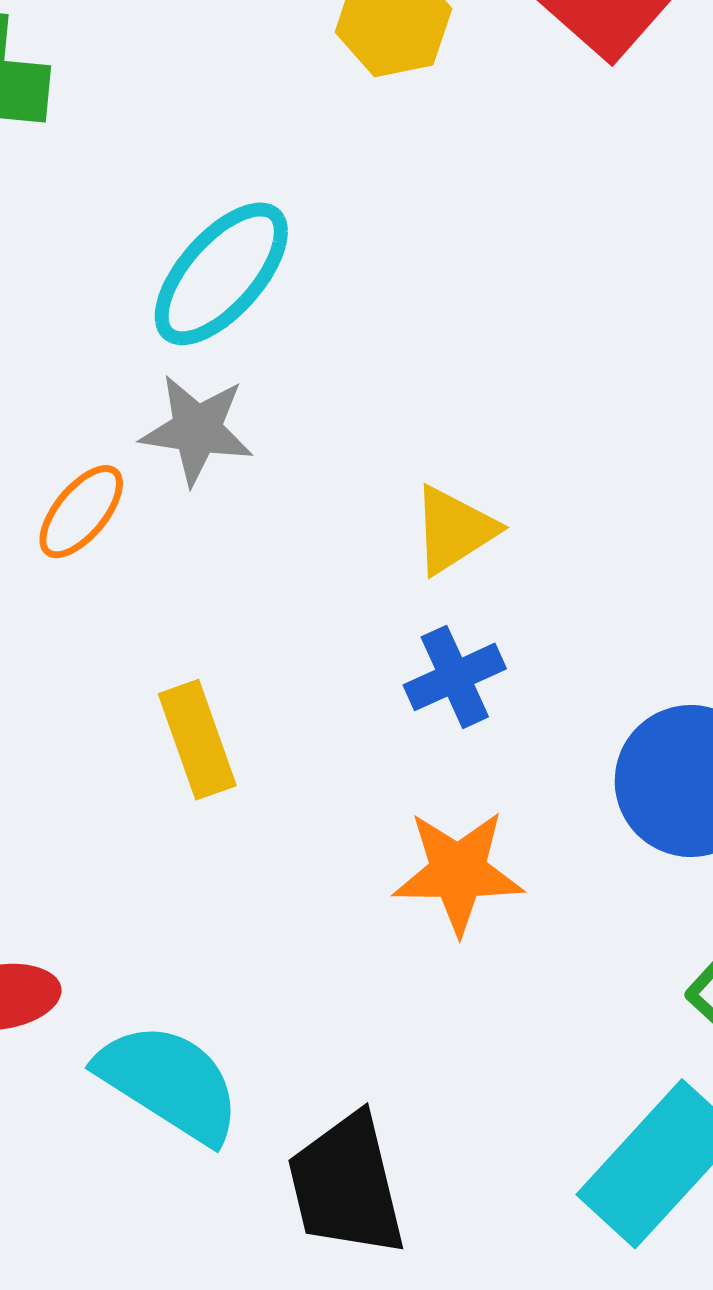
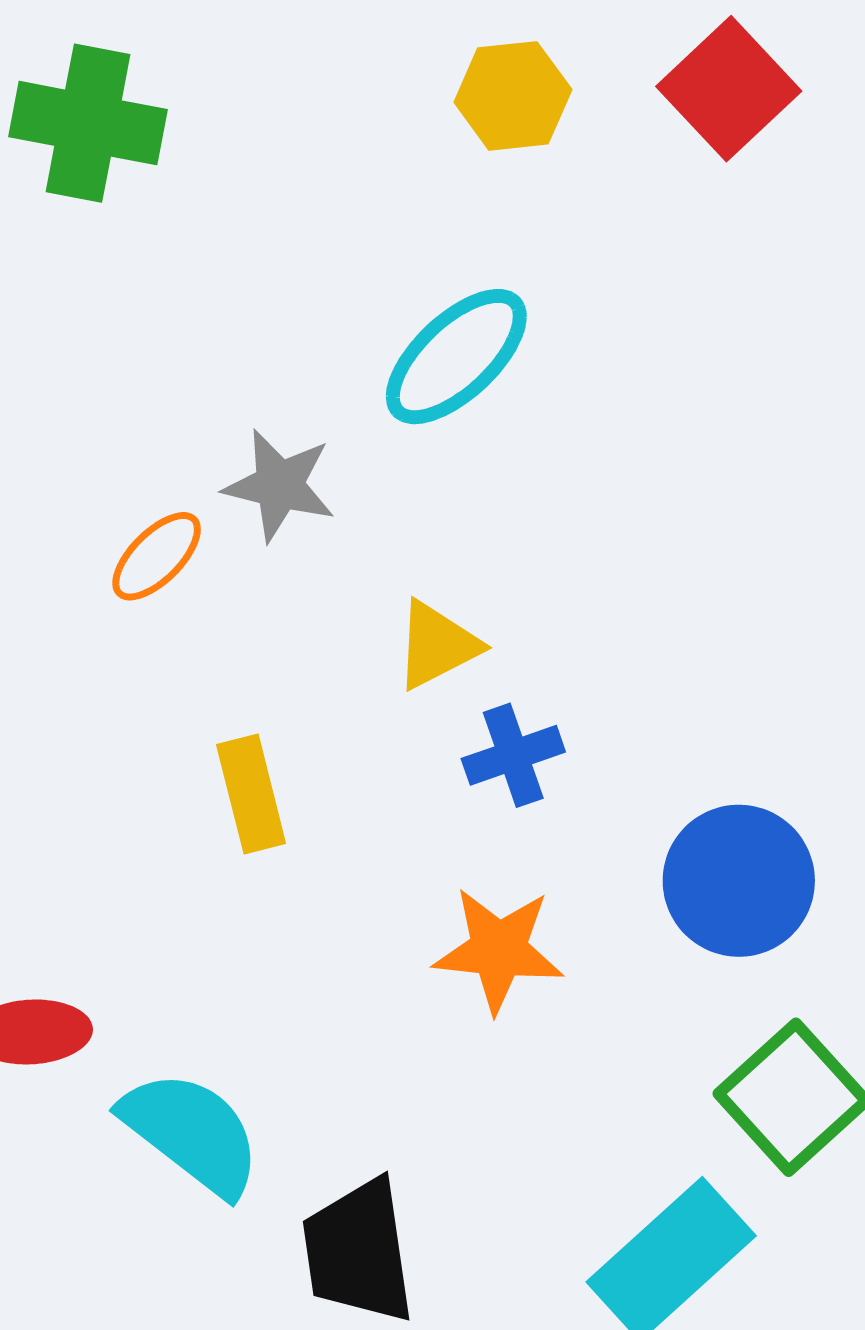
cyan ellipse: (221, 274) -> (456, 357), moved
yellow triangle: (454, 530) -> (437, 645), moved

